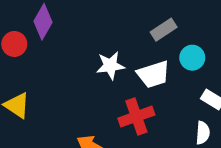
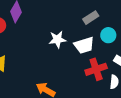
red cross: (136, 117) -> (96, 69), moved

